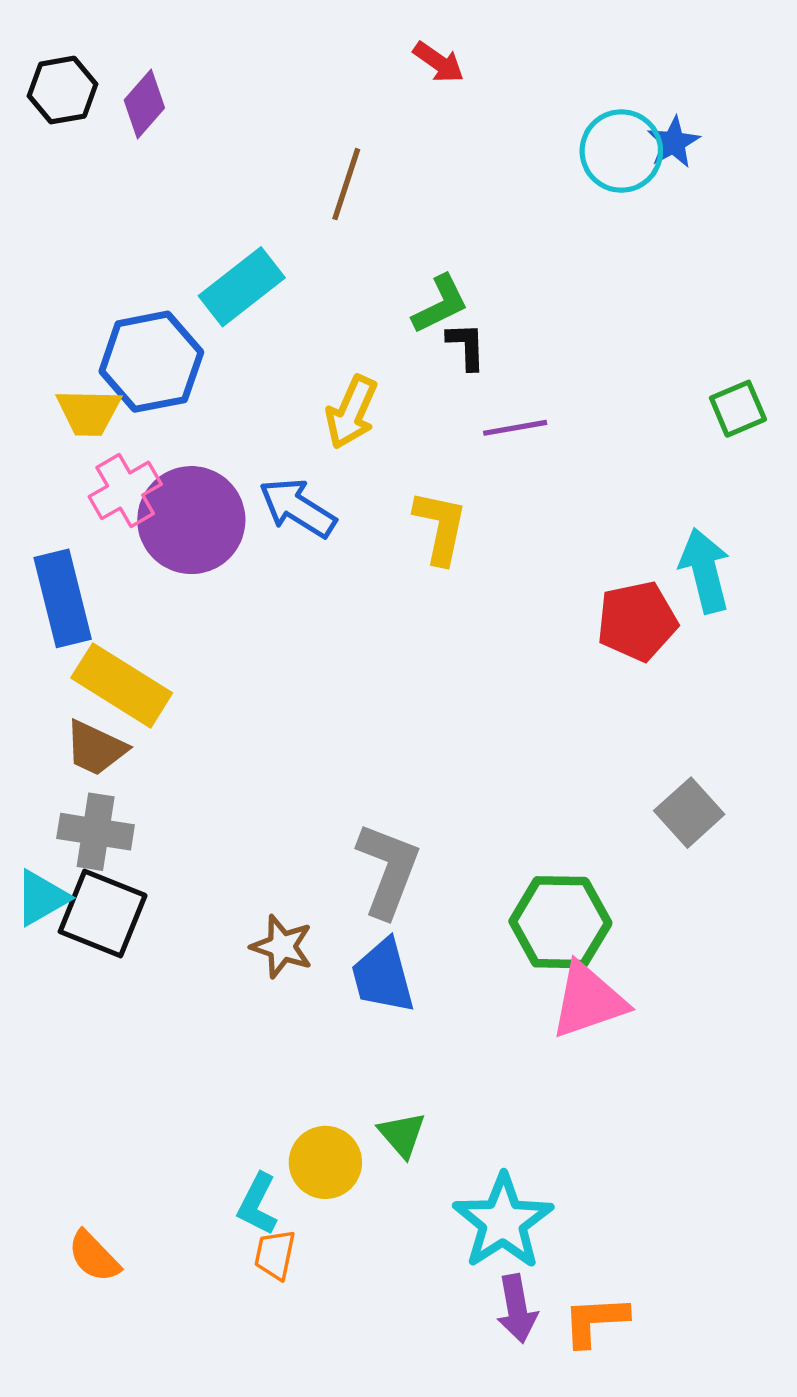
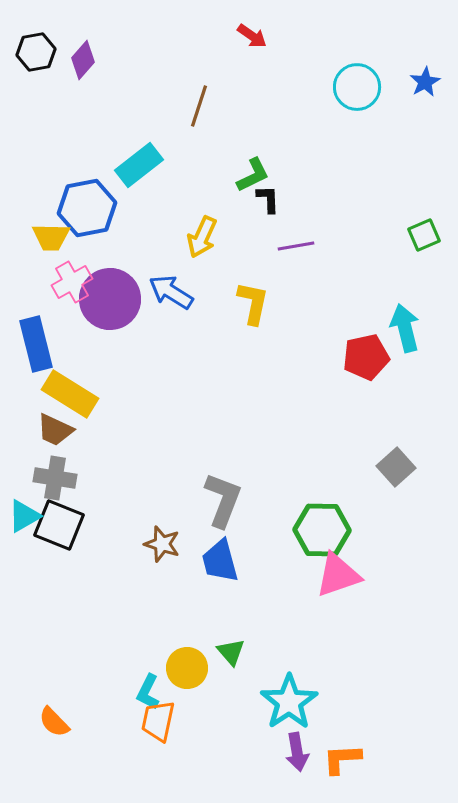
blue star: (674, 142) -> (425, 82), moved
orange trapezoid: (275, 1255) -> (158, 721), size x1.4

